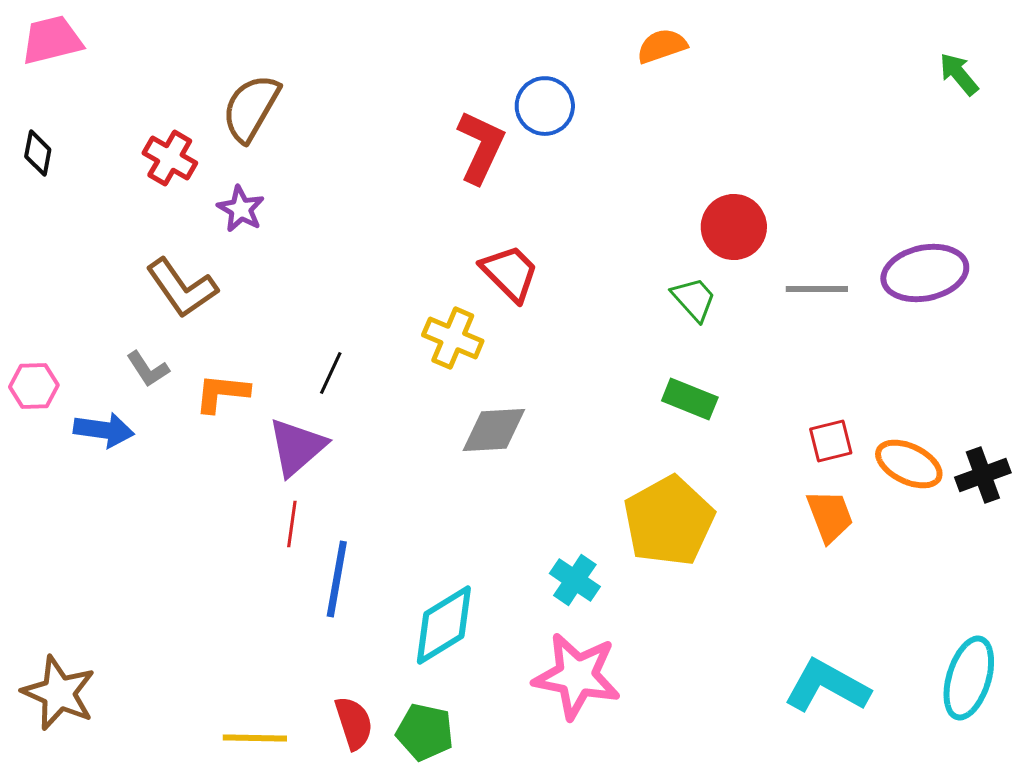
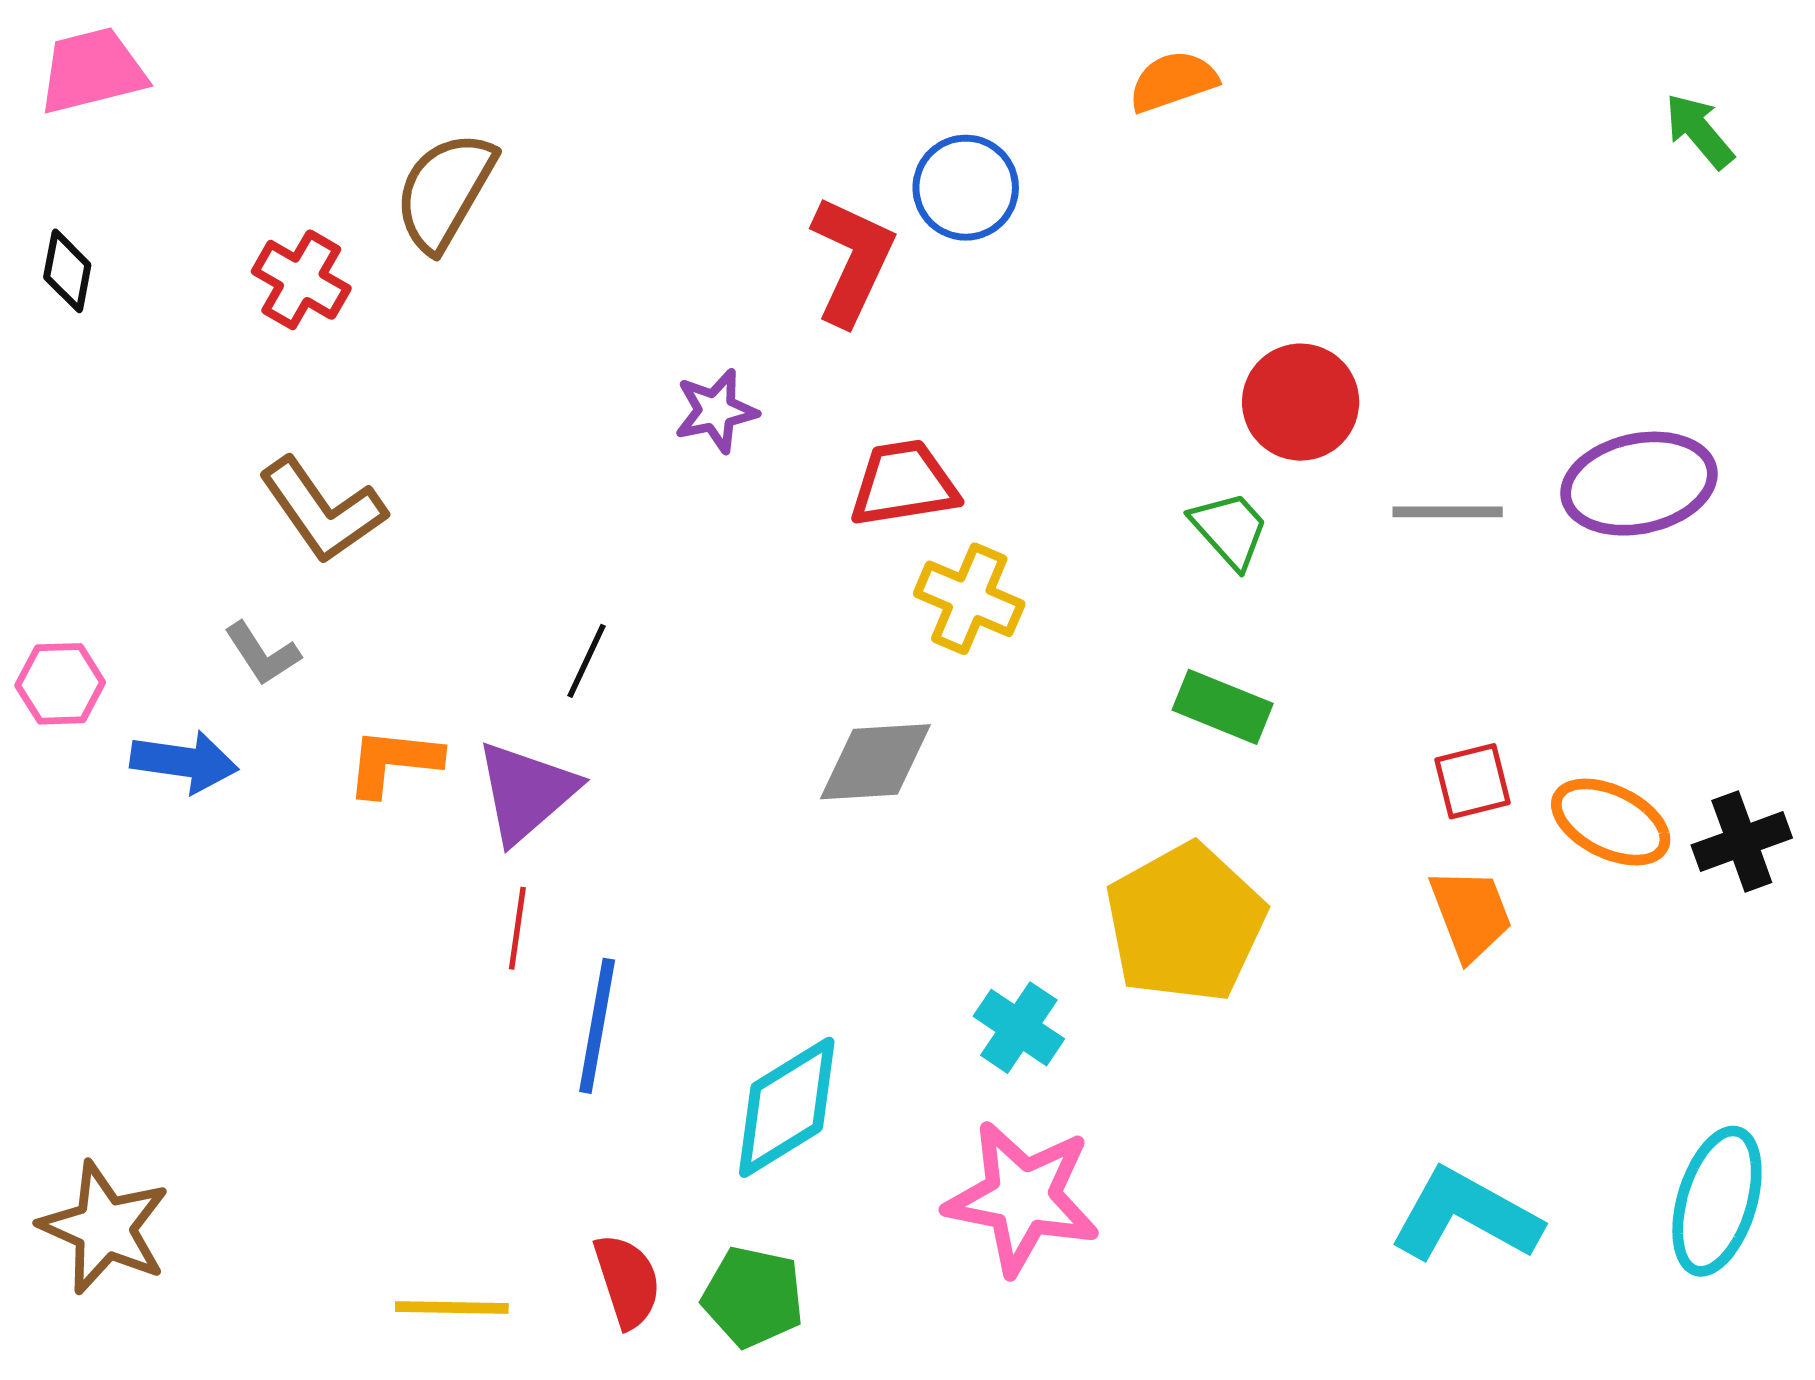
purple star: (241, 209) -> (716, 411), moved, turned 30
red trapezoid: (510, 273) -> (904, 484), turned -54
yellow cross: (453, 338) -> (969, 599), moved
orange L-shape: (222, 393) -> (393, 762), moved

